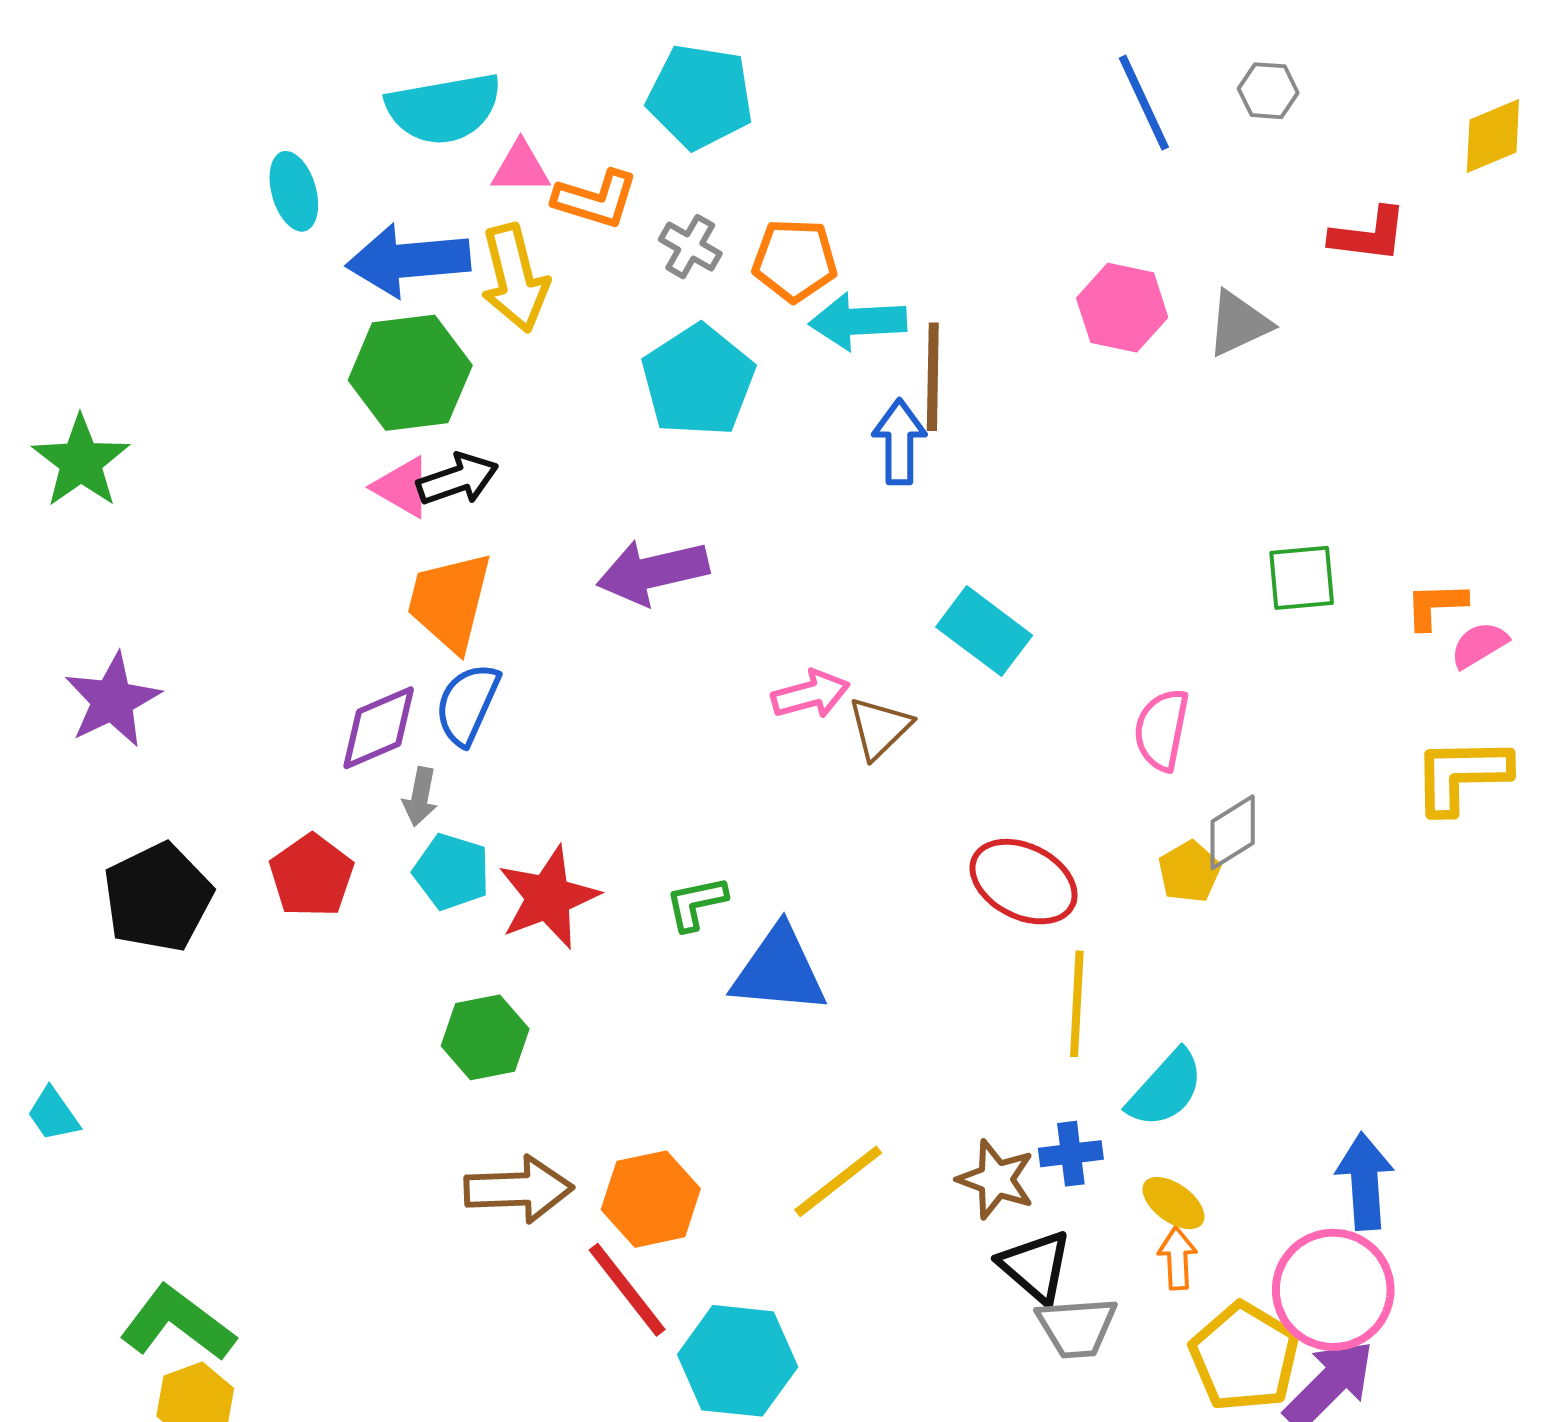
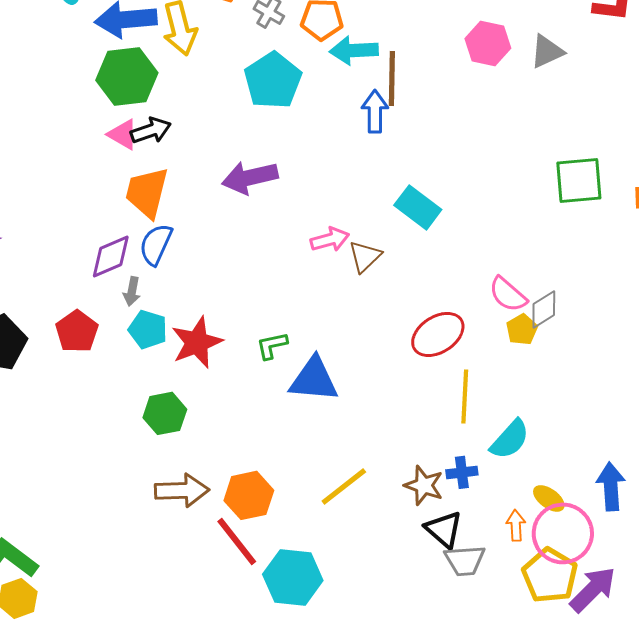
green square: (1302, 578) -> (579, 180), size x1.4
pink semicircle: (1162, 730) -> (508, 294), moved, turned -60
red ellipse: (1024, 882) -> (438, 334), turned -60
yellow ellipse: (1173, 1203) -> (549, 498), moved
pink circle: (1333, 1290) -> (563, 533), moved

